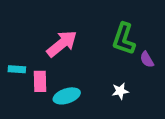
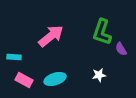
pink rectangle: (40, 81) -> (24, 80), moved, turned -60

